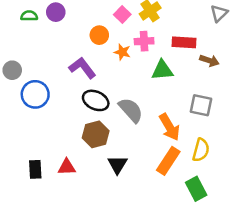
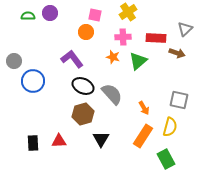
gray triangle: (219, 13) -> (185, 29), moved
pink square: (122, 15) -> (95, 15), moved, turned -32
orange star: (122, 52) -> (113, 57), moved
green triangle: (162, 70) -> (138, 61), turned -36
gray square: (201, 105) -> (179, 100), moved
orange arrow: (169, 127) -> (144, 108), size x0.6

